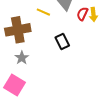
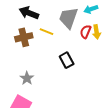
brown cross: (18, 30) -> (24, 37), moved, size x0.7

